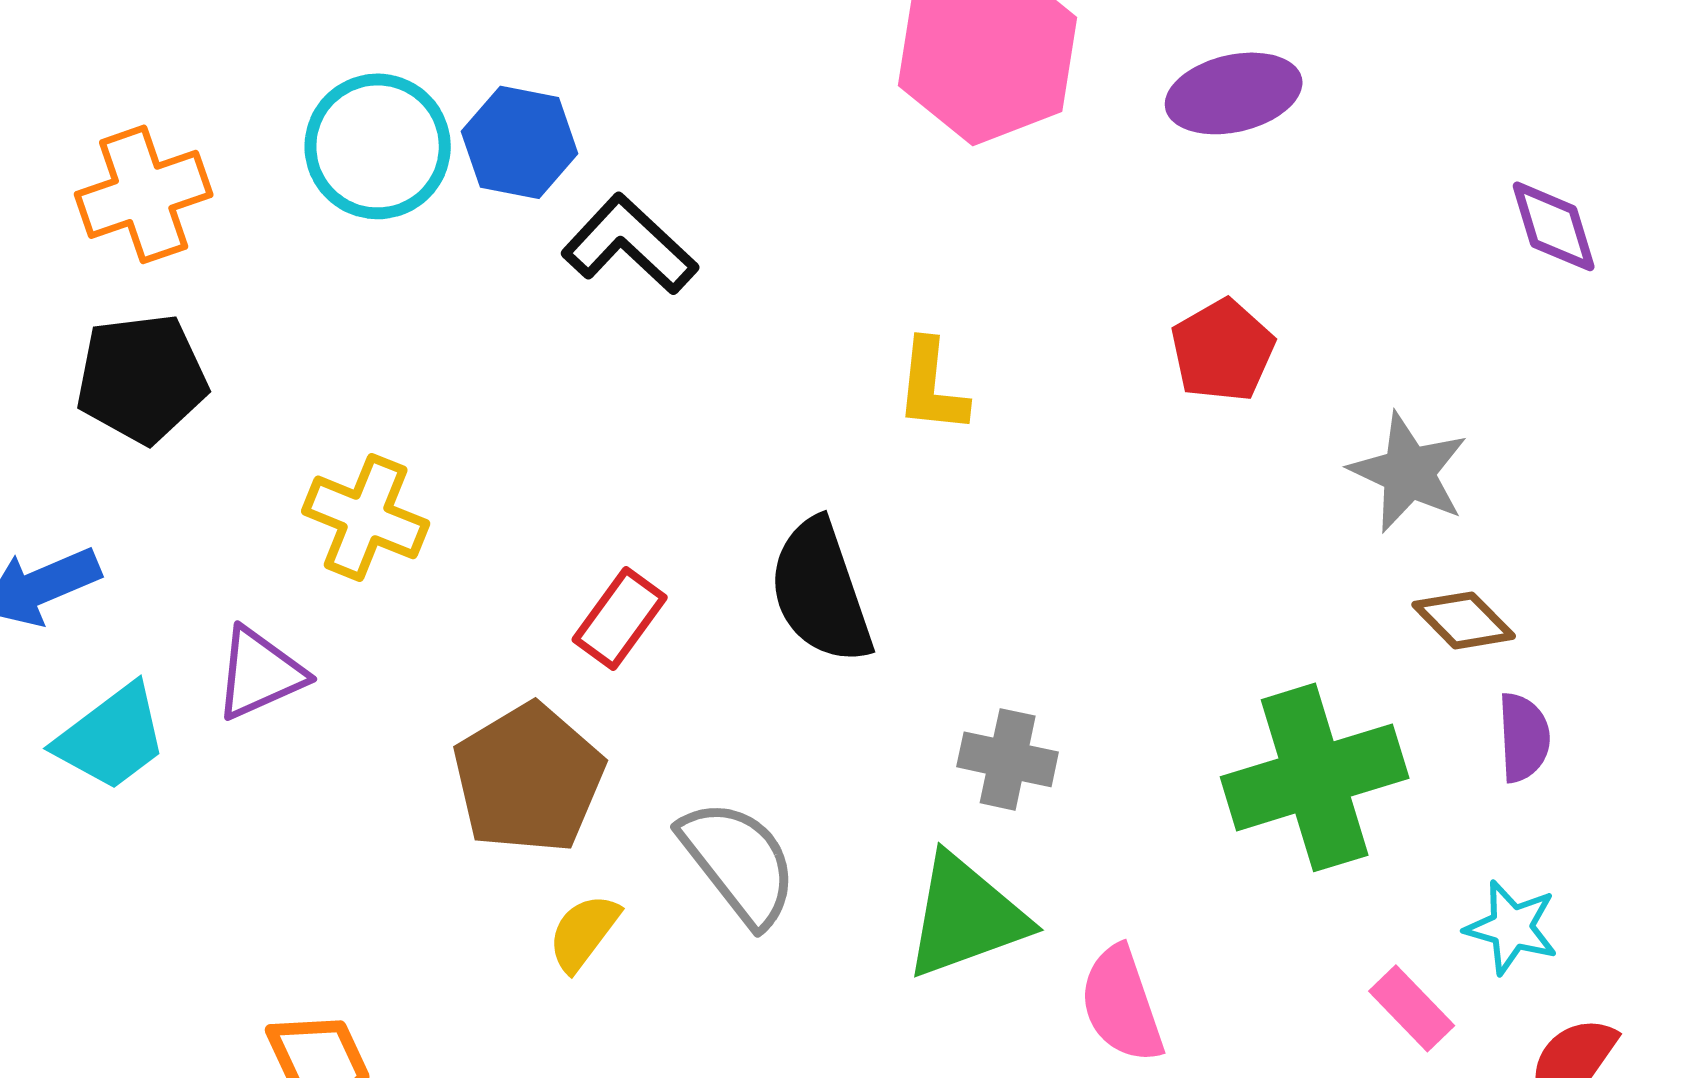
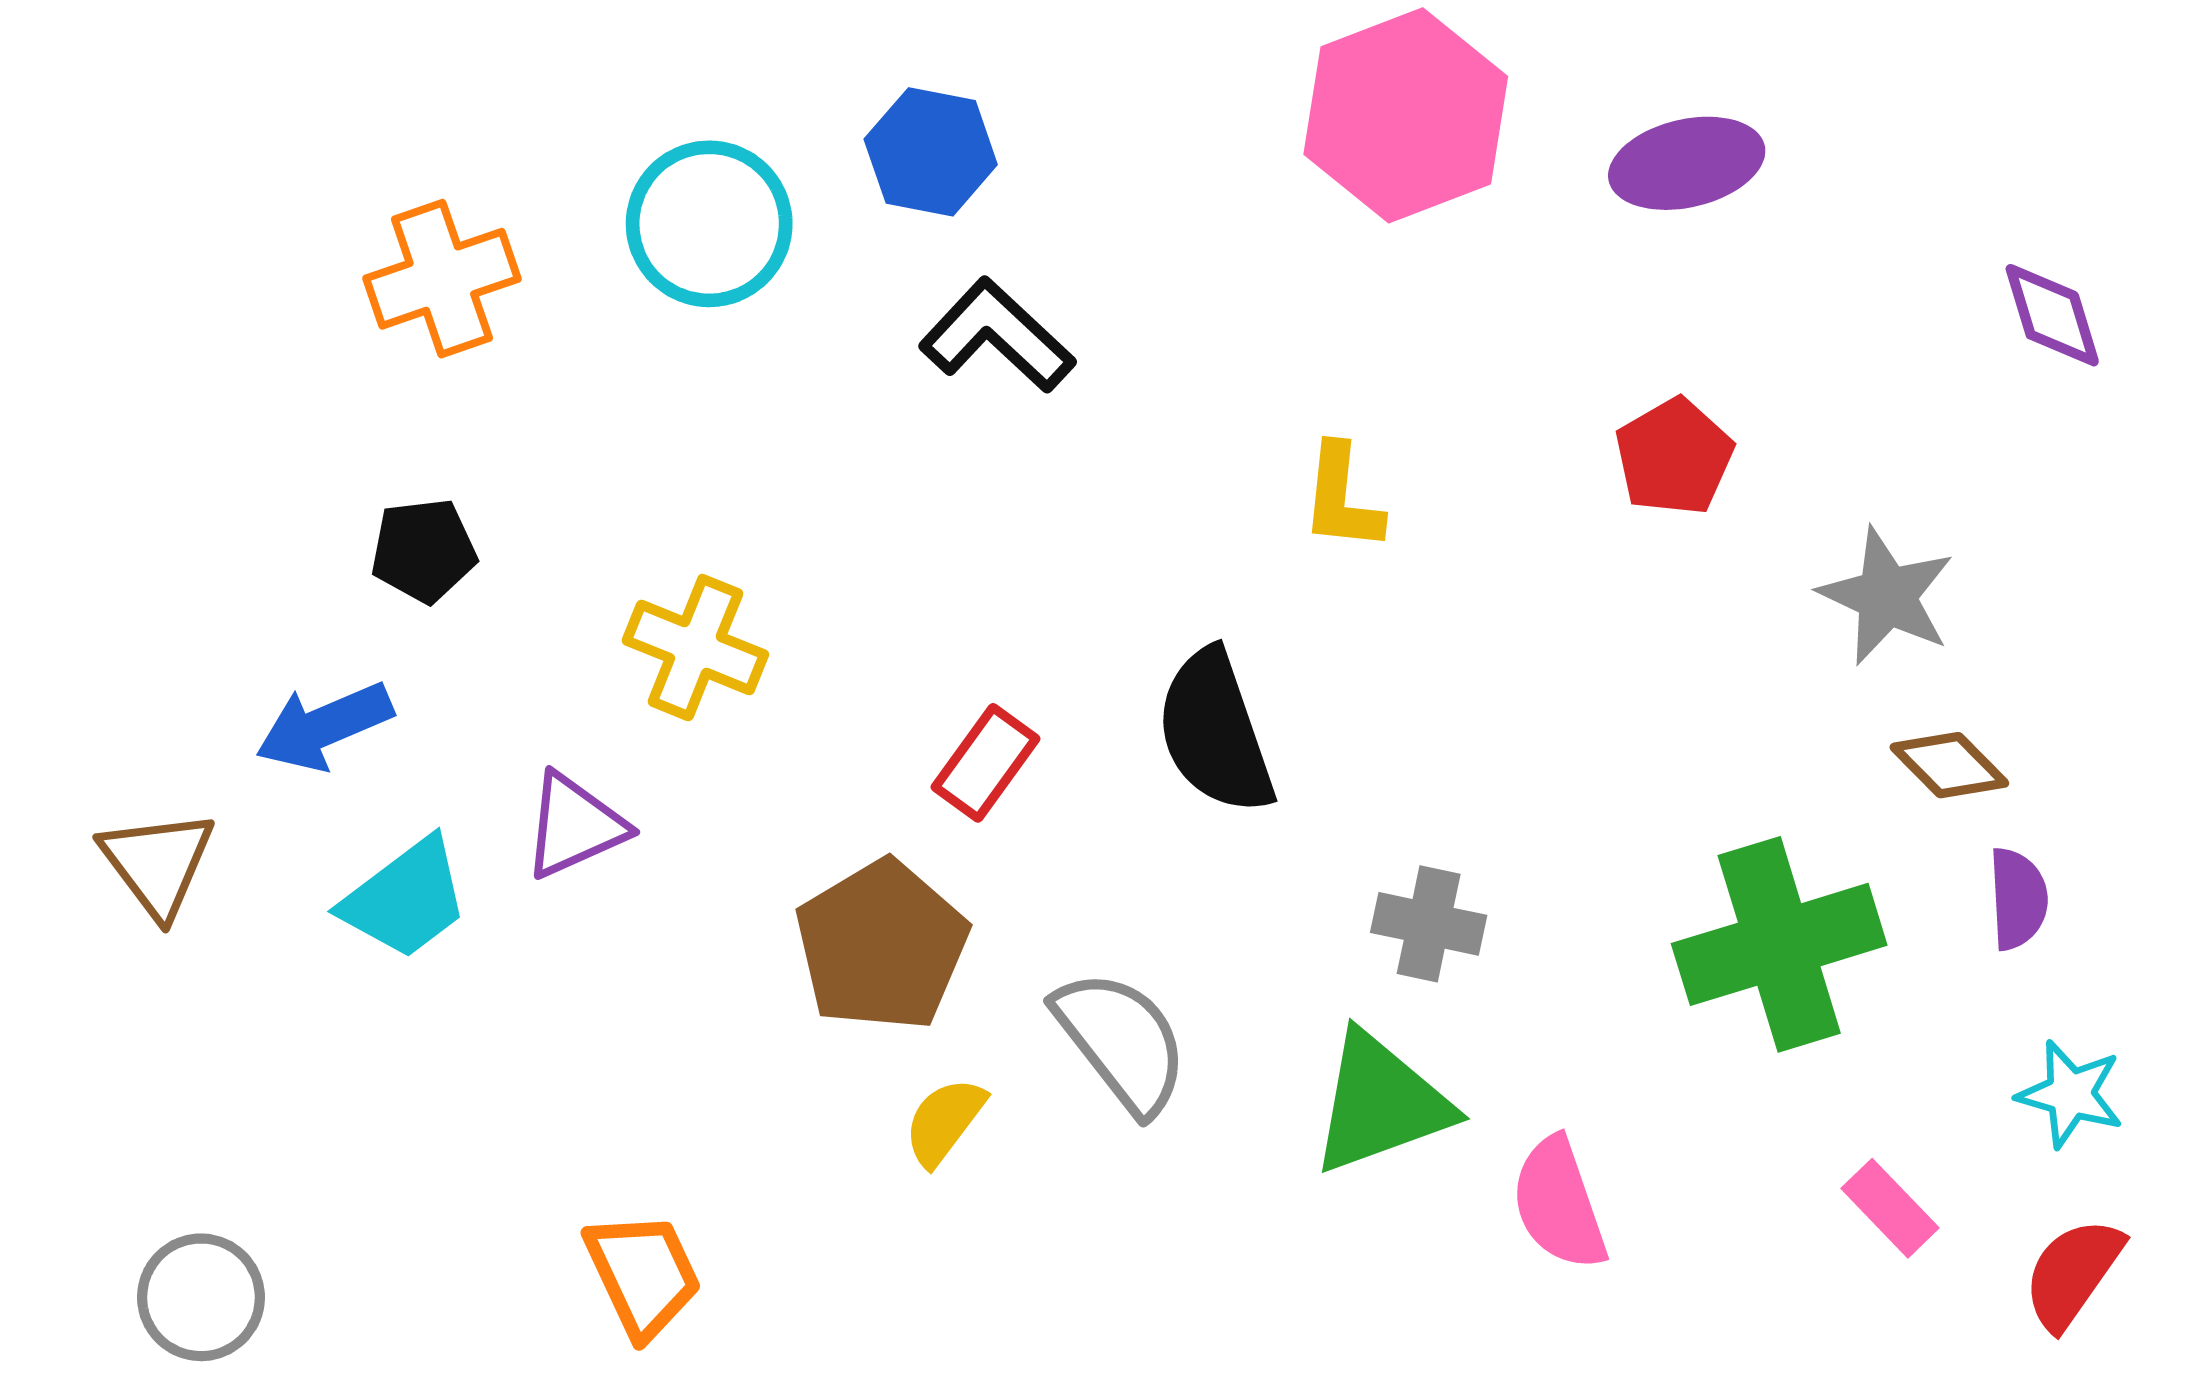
blue hexagon: (520, 142) -> (931, 152), moved
black pentagon: (142, 378) -> (424, 550), moved, size x0.7
cyan star: (1512, 927) -> (2070, 1094), moved

